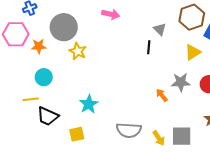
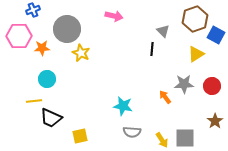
cyan star: (89, 104) -> (123, 106), moved, turned -30
gray semicircle: (129, 130) -> (132, 132), size x0.7

